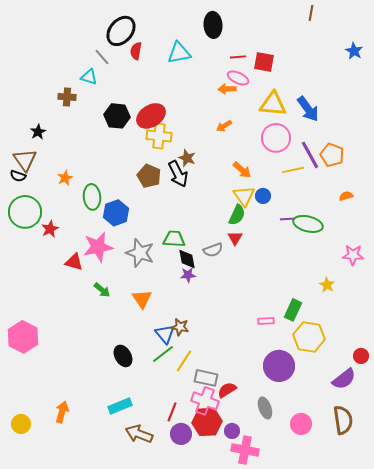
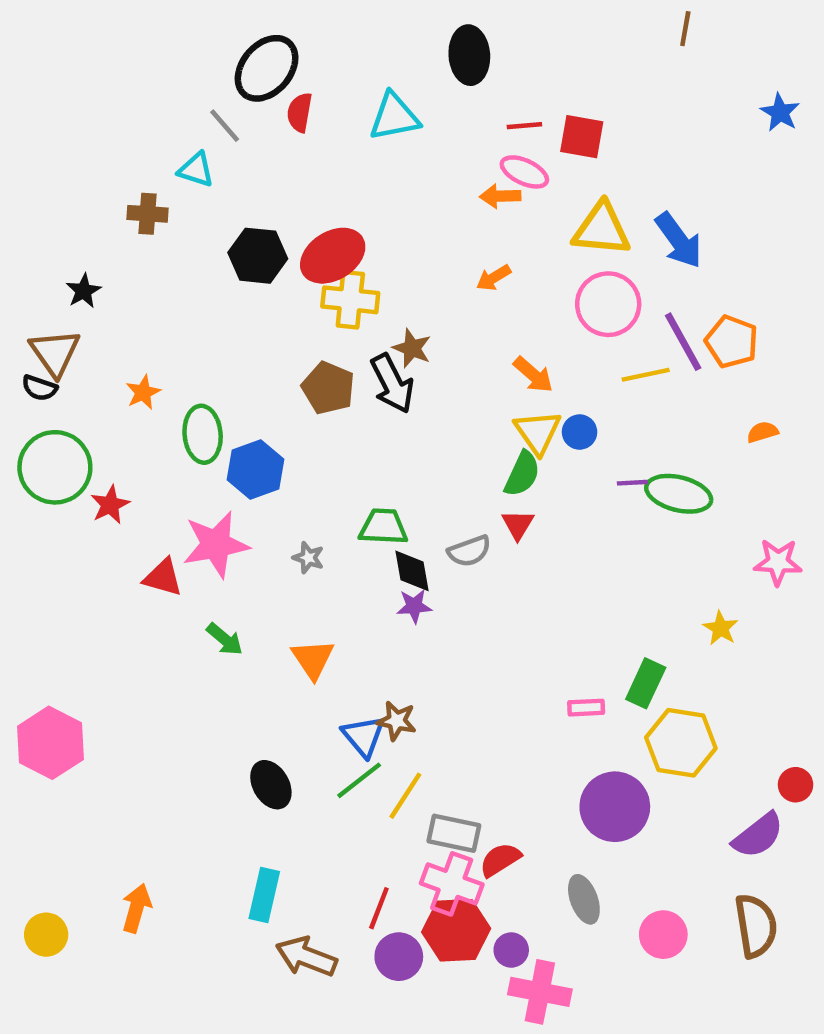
gray star: (140, 253) -> (308, 558), size x0.5
cyan rectangle: (120, 406) -> (264, 895), turned -55

